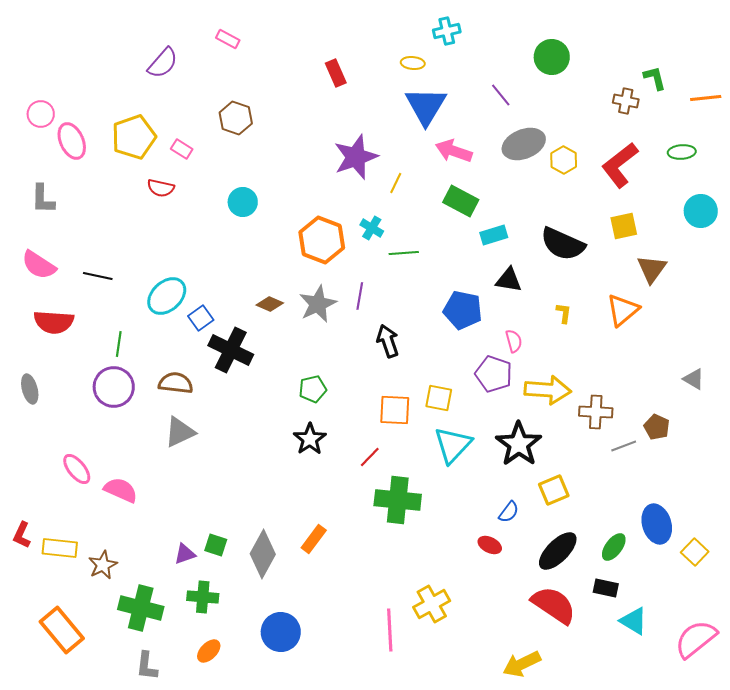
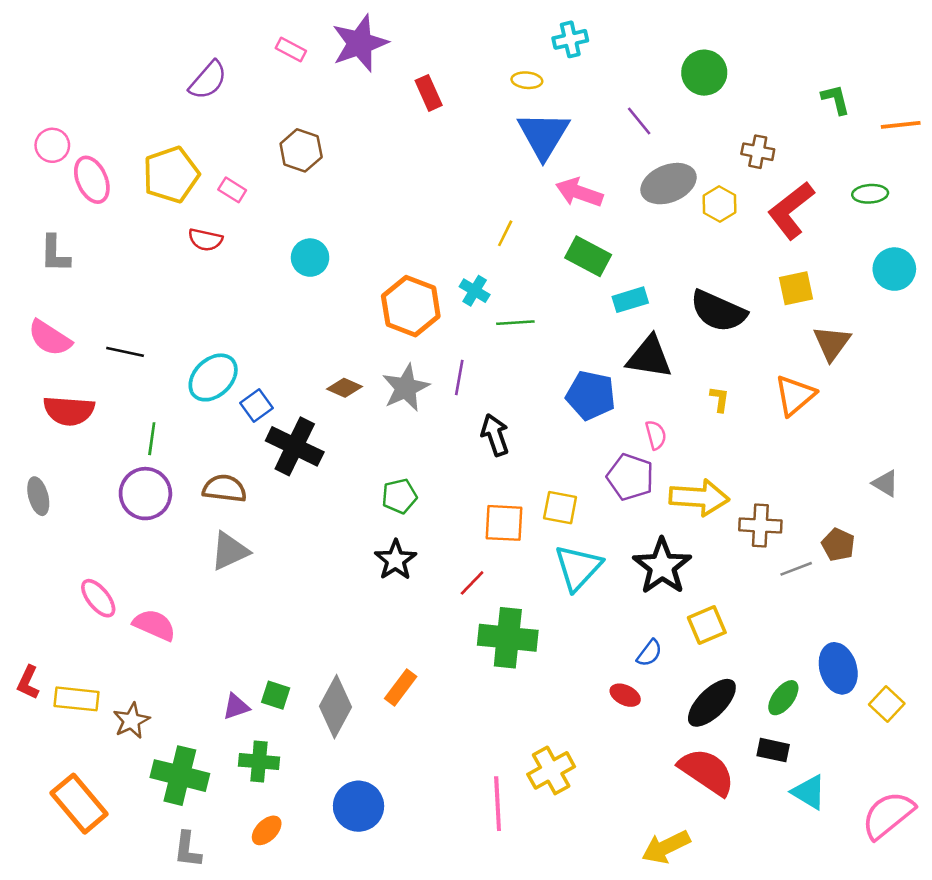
brown cross: (626, 101) -> (758, 152), moved
purple star: (356, 157) -> (360, 43), moved
black triangle: (509, 280) -> (649, 357), size x1.4

